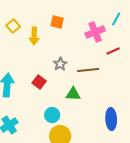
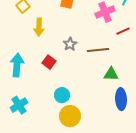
yellow arrow: (34, 36) -> (39, 27), moved
green triangle: (73, 94) -> (111, 74), moved

